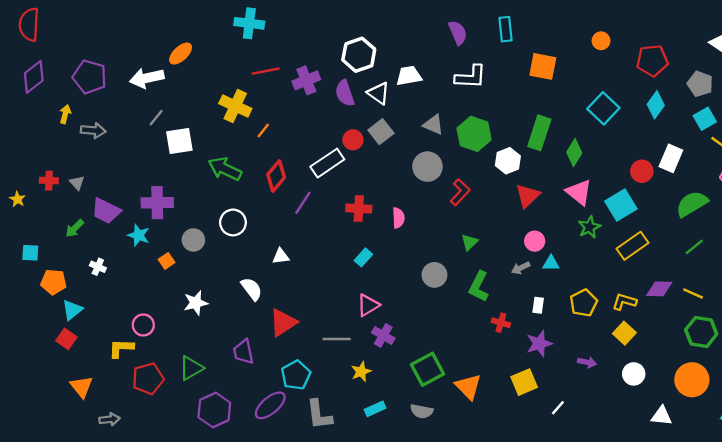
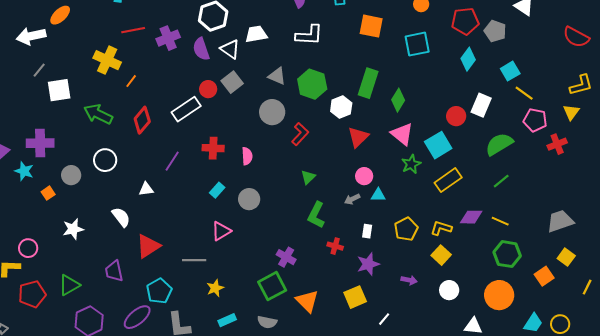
gray pentagon: (700, 84) -> (495, 31), moved
cyan square: (603, 108) -> (417, 44), moved, turned 36
purple line: (303, 203) -> (172, 161), moved
gray circle: (434, 275) -> (249, 199), moved
purple cross: (383, 335) -> (286, 257), moved

